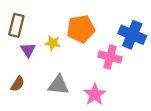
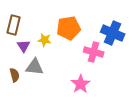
brown semicircle: (18, 84) -> (15, 75), turned -48
gray triangle: (58, 85) -> (35, 67), moved

